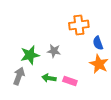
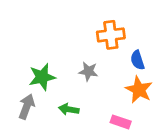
gray star: (54, 51) -> (88, 71), moved
pink rectangle: (70, 81) -> (121, 122), moved

